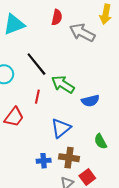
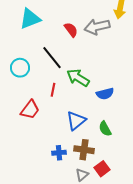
red semicircle: (57, 17) -> (71, 30), moved, turned -49
gray arrow: (82, 33) -> (97, 27), turned -40
green semicircle: (101, 141) -> (105, 129), moved

